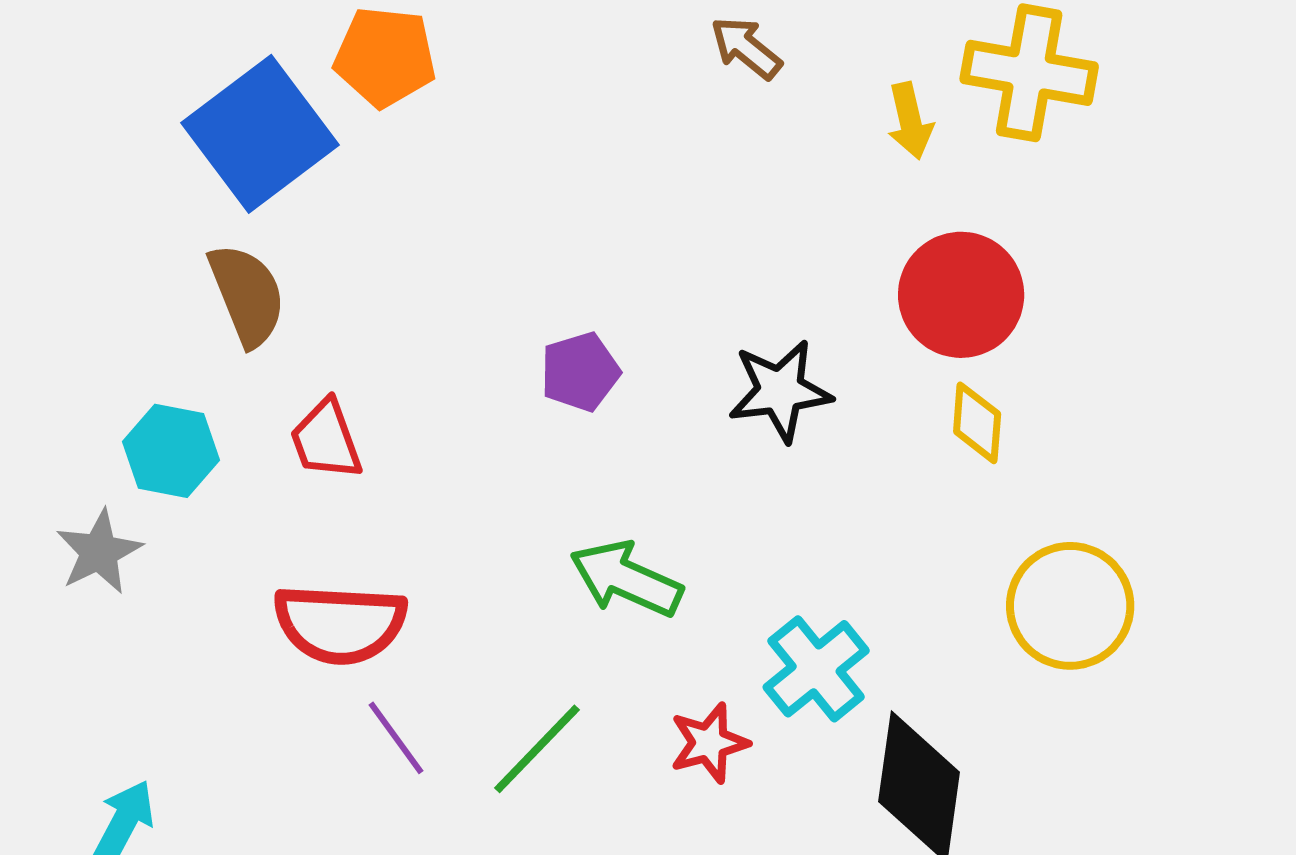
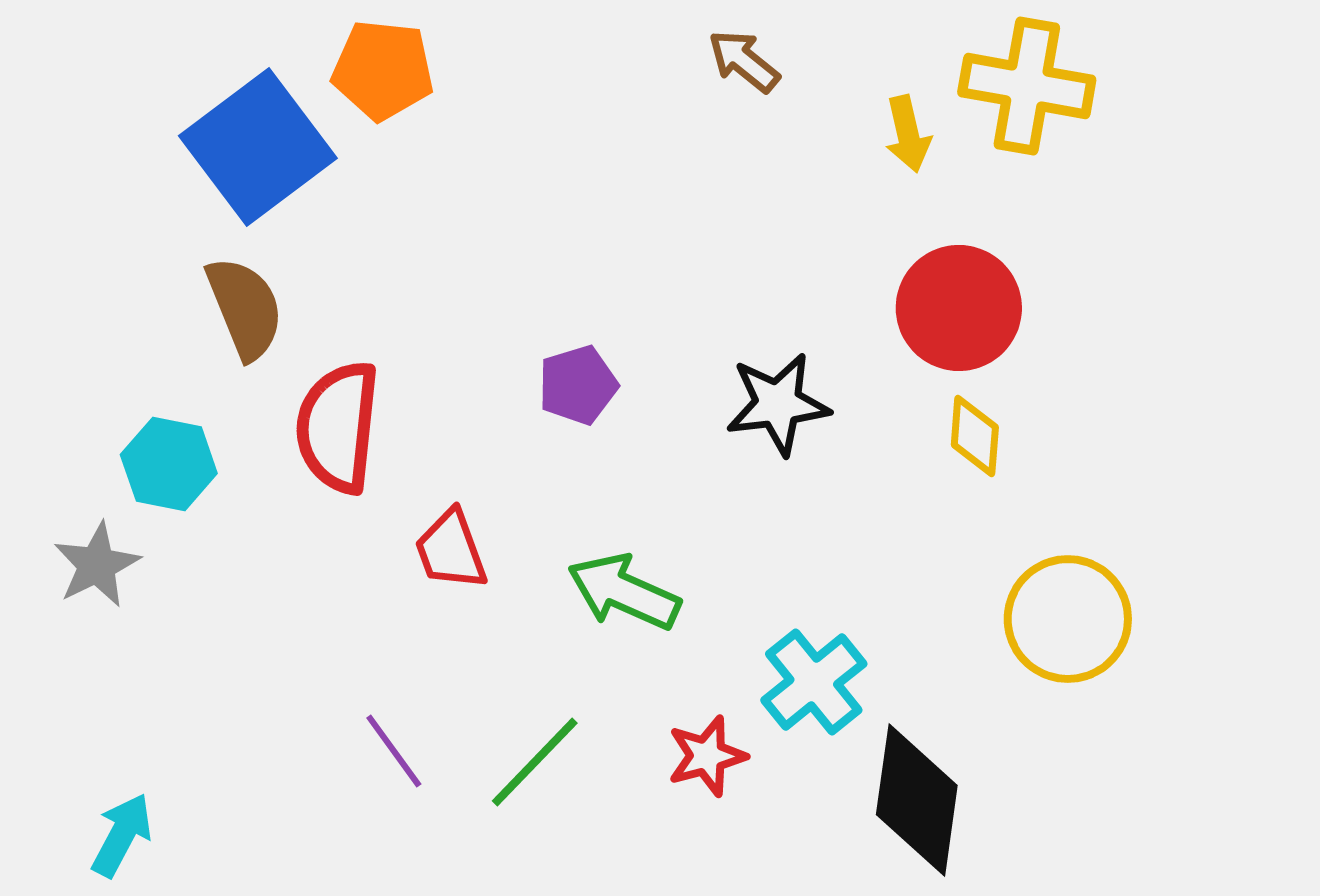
red trapezoid: (326, 440) -> (451, 550), moved
red semicircle: (340, 624) -> (338, 427), moved, turned 93

